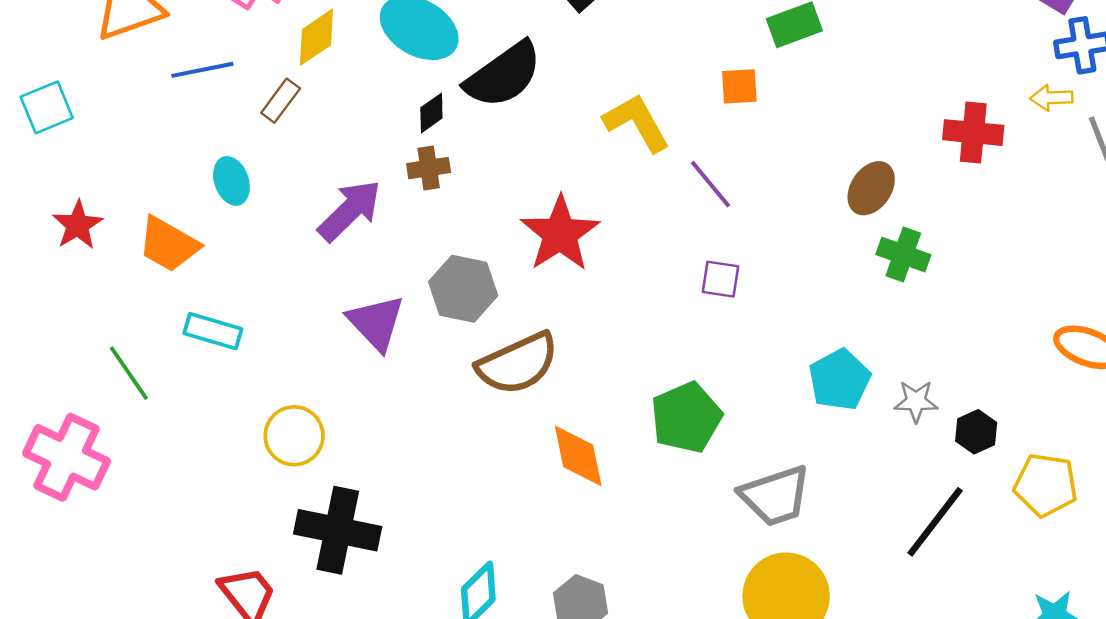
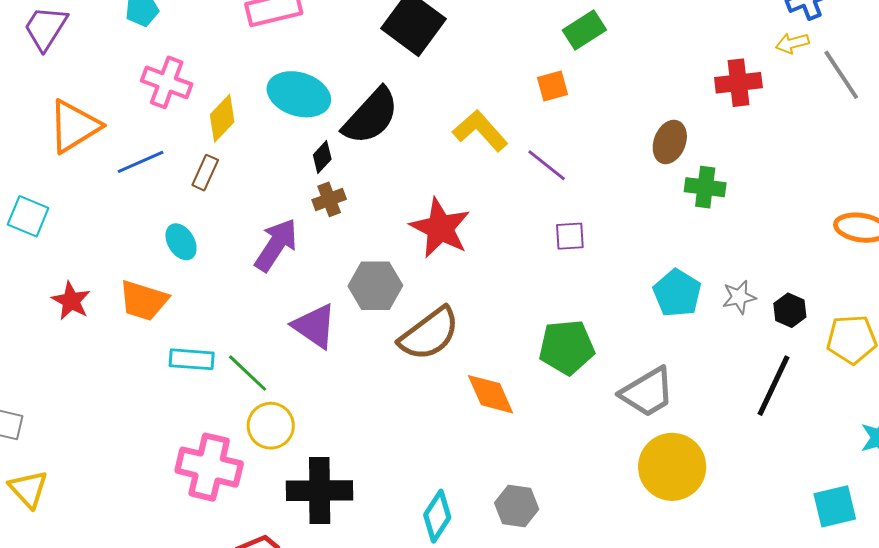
cyan square: (47, 107) -> (28, 216), turned -33
green line: (129, 373) -> (248, 373), moved
green pentagon: (686, 418) -> (567, 347), turned 30
pink cross: (67, 457) -> (209, 467), moved

